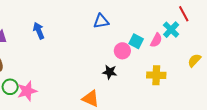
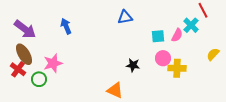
cyan square: (136, 41) -> (158, 36), turned -32
pink circle: (122, 51) -> (163, 58), moved
pink star: (27, 91) -> (53, 63), moved

